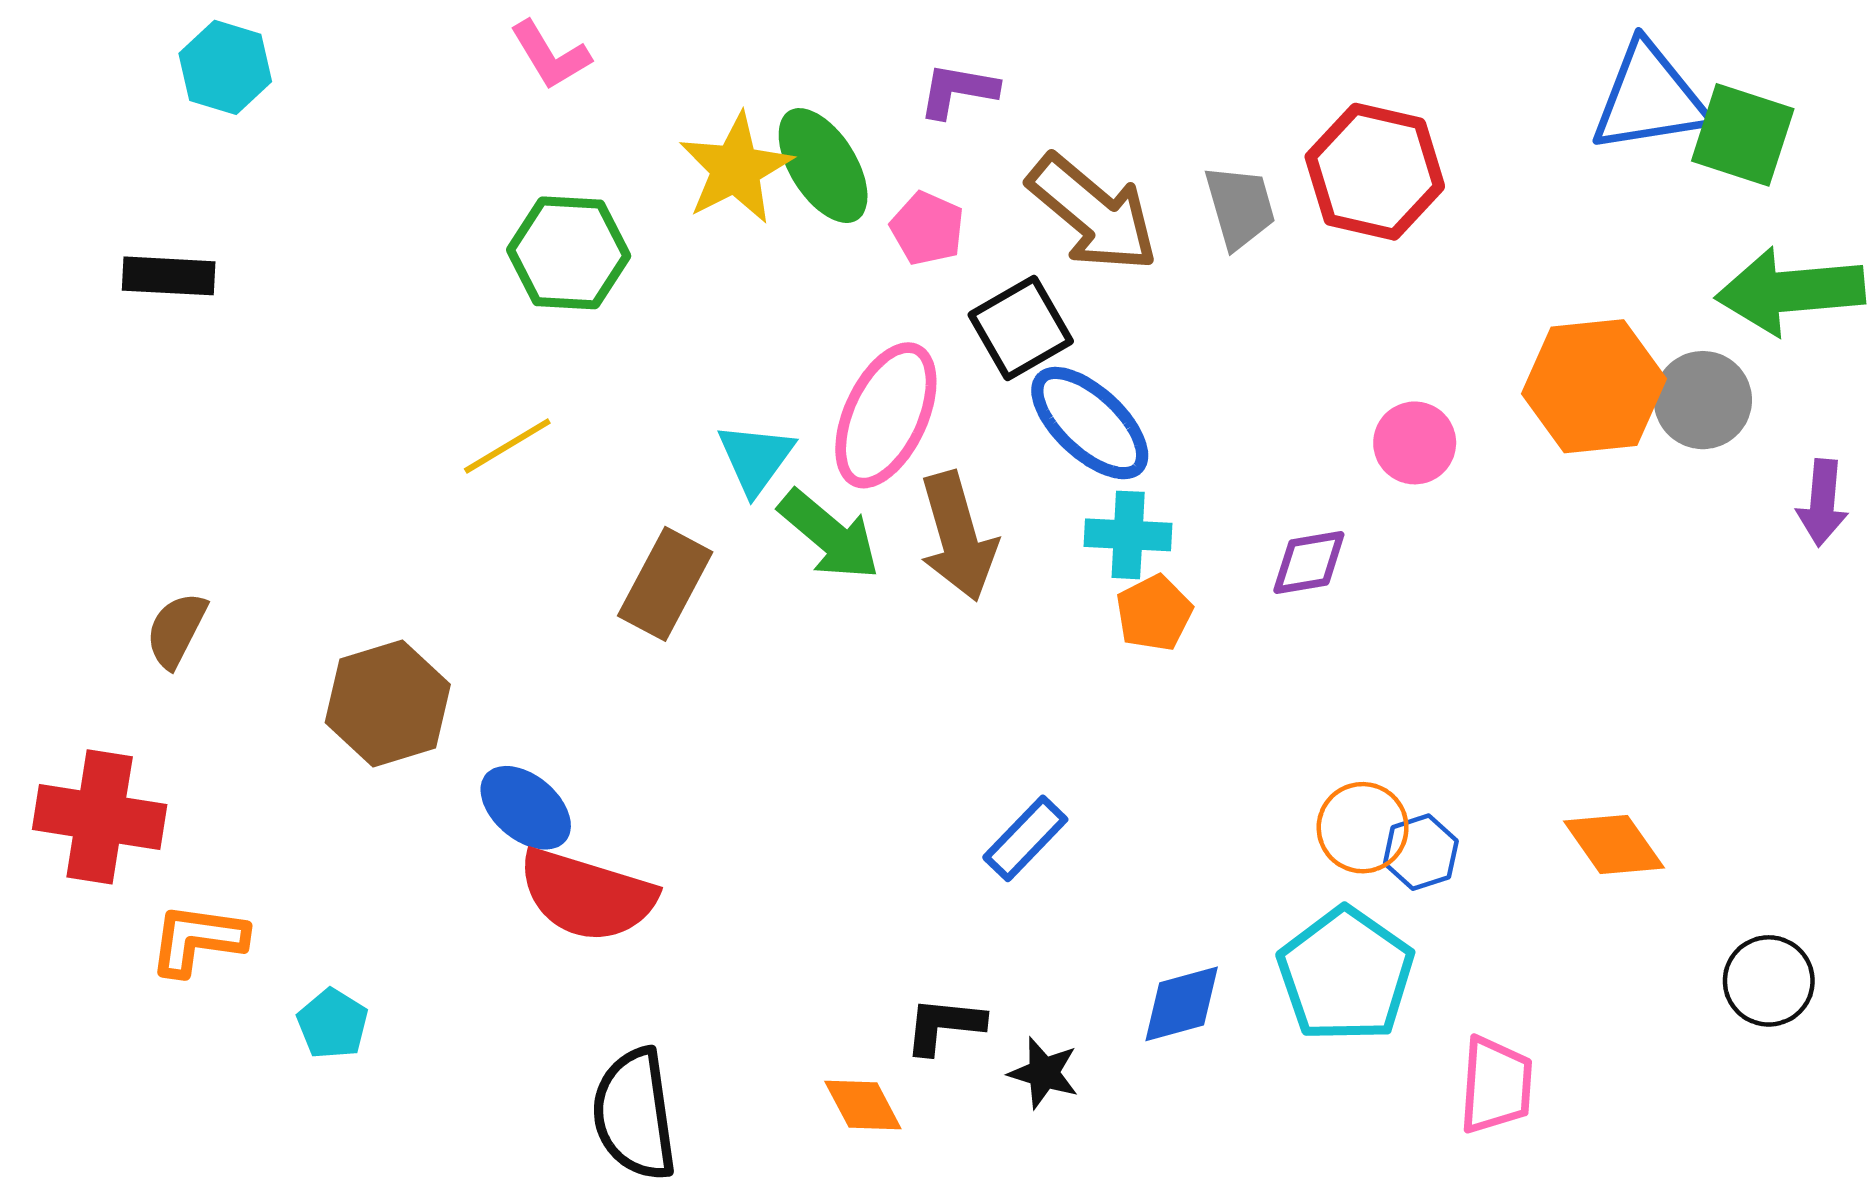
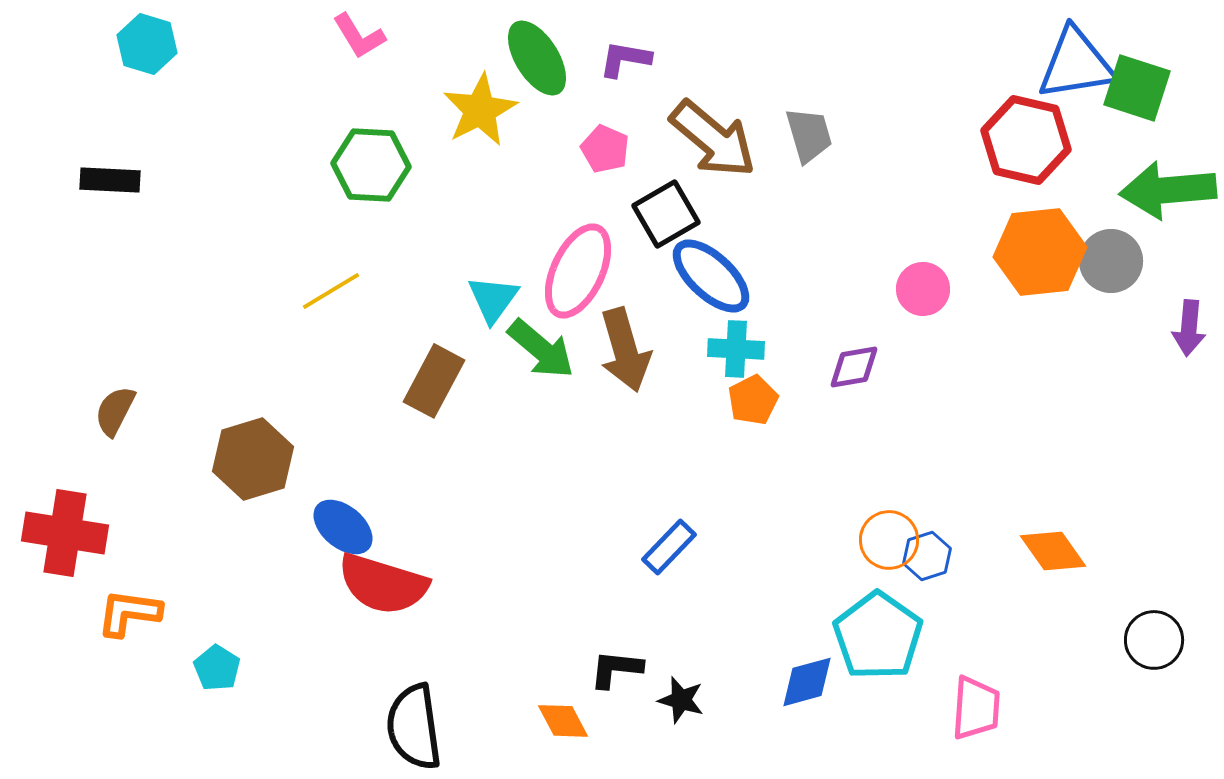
green ellipse: (823, 166) -> (537, 58), moved
red hexagon: (1375, 172) -> (1026, 140), moved
blue diamond: (1182, 1004) -> (807, 682), moved

